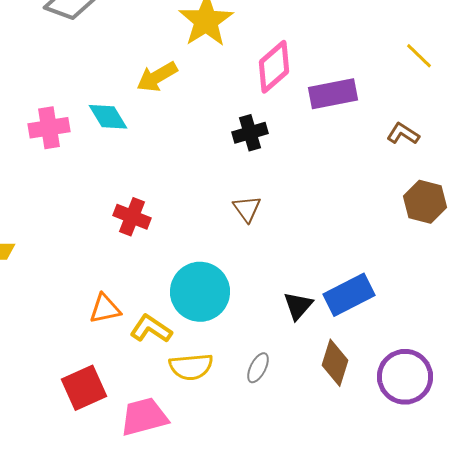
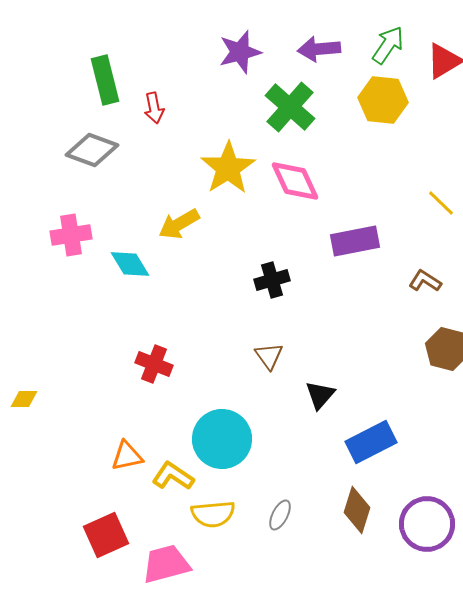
pink diamond: (274, 67) -> (295, 181), moved, turned -74
pink cross: (49, 128) -> (71, 235), moved
black triangle: (298, 306) -> (320, 395), moved

